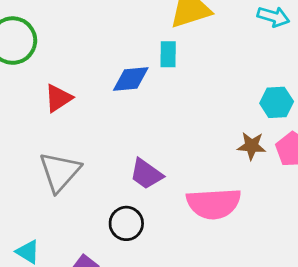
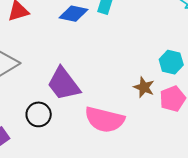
purple trapezoid: (146, 174) -> (64, 84), size x1.4

